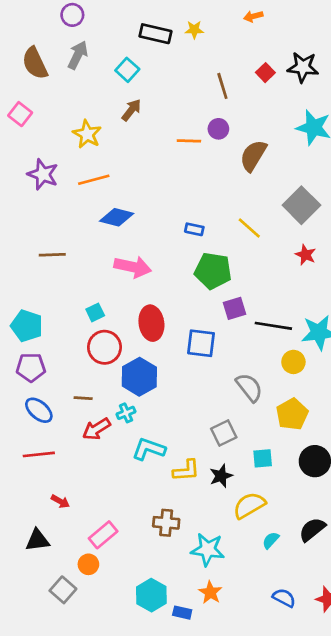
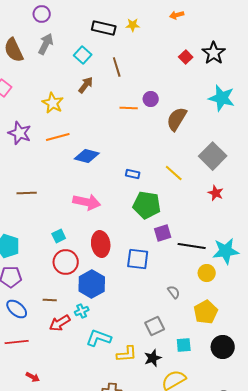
black star: (303, 67) -> (214, 53), turned 30
brown line: (222, 86) -> (117, 67), moved
blue diamond: (117, 217) -> (87, 156), moved
gray semicircle: (249, 387) -> (174, 292), size x0.6

